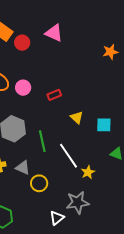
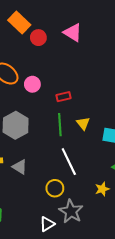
green line: (42, 141) -> (60, 125), moved
yellow star: (88, 172) -> (102, 189), moved
yellow circle: (39, 183) -> (55, 188), moved
gray star: (78, 202) -> (71, 211), turned 30

